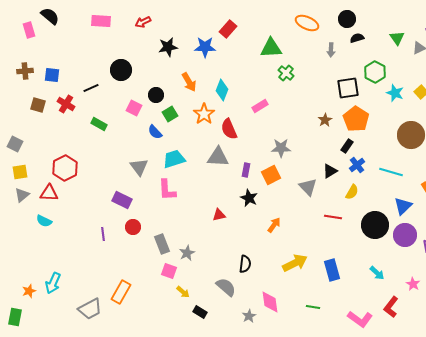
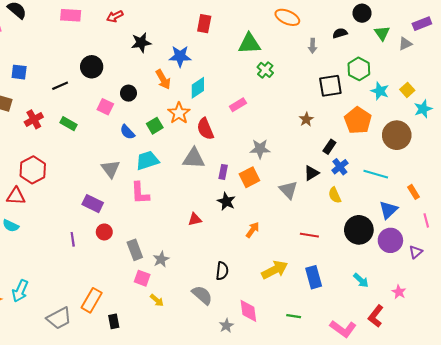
black circle: (347, 19) -> (362, 13), moved
red rectangle: (228, 29) -> (204, 24), turned -30
blue star: (205, 47) -> (180, 56), moved
cyan diamond: (222, 90) -> (198, 88), turned 35
red cross: (66, 104) -> (34, 119), moved, turned 30
green square: (170, 114) -> (155, 126), moved
orange pentagon: (356, 119) -> (358, 120), moved
yellow semicircle: (352, 192) -> (335, 195), turned 126
red line: (333, 217) -> (309, 235), moved
black rectangle: (200, 312) -> (114, 321), moved, turned 48

